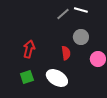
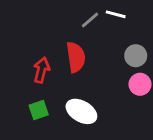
gray circle: (81, 37) -> (136, 56), moved
red semicircle: (66, 53) -> (76, 57), moved, size x1.5

